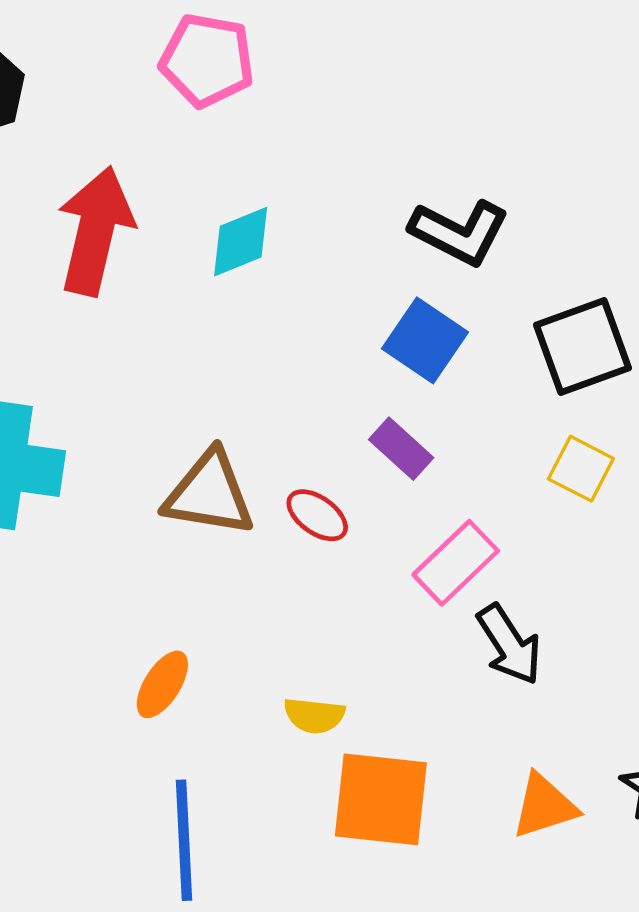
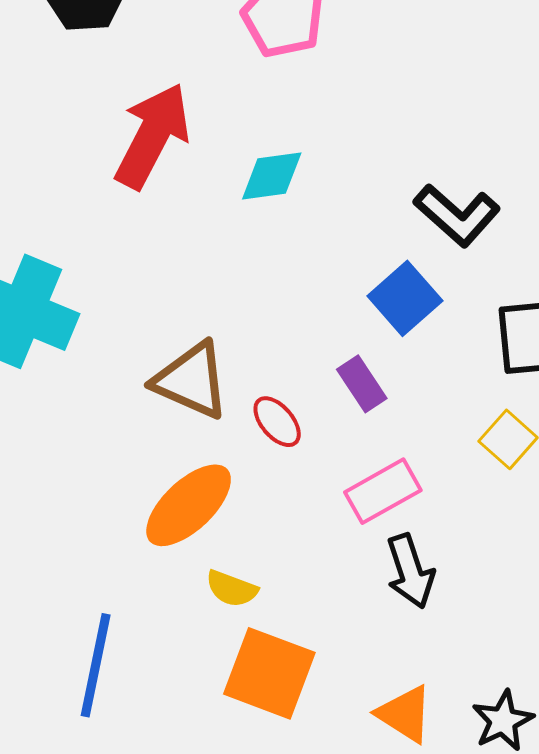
orange ellipse: (162, 684) -> (189, 505), moved, size x1.6
orange triangle: (544, 806) -> (405, 714), turned 36

